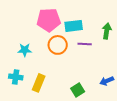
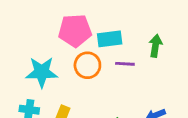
cyan star: (25, 50) -> (42, 72), size x1.6

